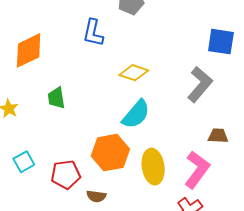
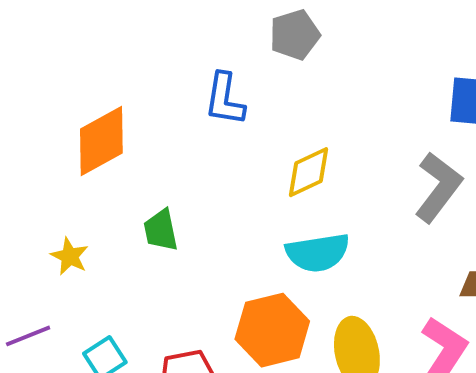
yellow diamond: (134, 73) -> (308, 172), turned -40
cyan semicircle: (136, 114) -> (318, 253), turned 44

